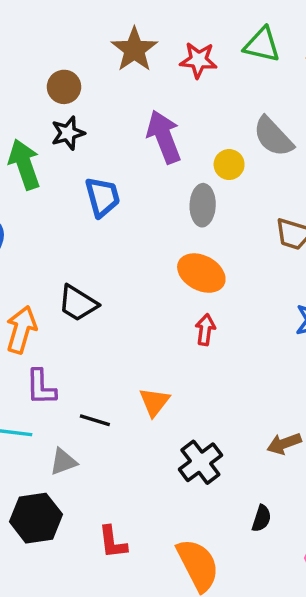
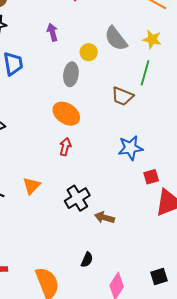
purple arrow: (164, 137) -> (52, 32), size x0.6
brown arrow: (284, 444) -> (104, 218), turned 30
black cross: (200, 462) -> (77, 198), moved

